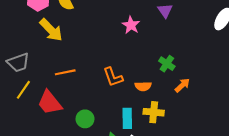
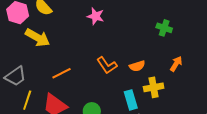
pink star: (131, 25) -> (96, 16), moved
green cross: (167, 64) -> (164, 28), moved
orange arrow: (182, 85) -> (176, 64), moved

